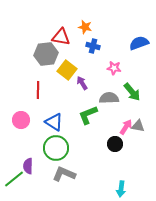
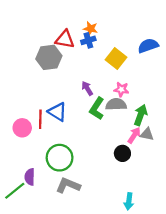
blue cross: (93, 46) -> (88, 40), moved, turned -32
pink star: (114, 68) -> (121, 89), moved
yellow square: (67, 70) -> (116, 58), moved
red line: (38, 90) -> (40, 119), moved
green arrow: (132, 92) -> (141, 115), moved, turned -120
green L-shape: (88, 115) -> (97, 109), moved, turned -35
blue triangle: (54, 122) -> (57, 112), moved

